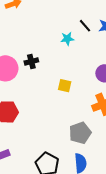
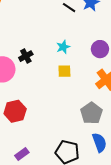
cyan star: (67, 39) -> (63, 47), moved

